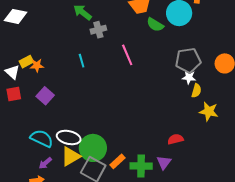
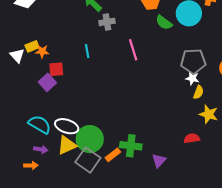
red square: (14, 94) -> (56, 69), moved
red semicircle: (175, 139) -> (192, 138), moved
purple arrow: (45, 163) -> (41, 149), turned -136
green cross: (141, 166) -> (131, 146), moved

